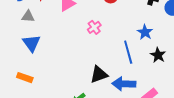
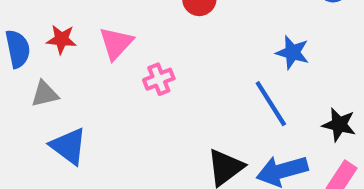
pink cross: (94, 27) -> (159, 79), moved, turned 32
black star: (158, 55) -> (339, 125), moved

